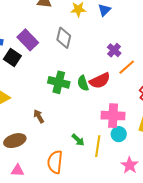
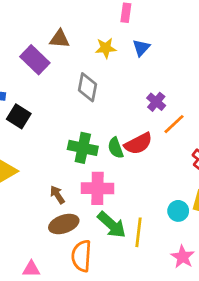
purple rectangle: (28, 40) -> (35, 60), moved
pink cross: (113, 116) -> (98, 188), moved
cyan circle: (119, 134) -> (178, 211), moved
green arrow: (78, 140) -> (112, 225), size x1.6
brown ellipse: (15, 141) -> (64, 224), moved

